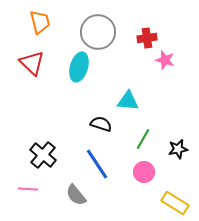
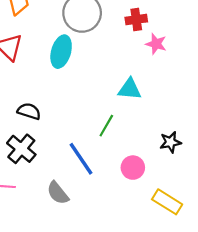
cyan triangle: (128, 101) -> (130, 89), moved
black semicircle: (101, 124) -> (29, 111), moved
green line: (143, 139) -> (106, 126), moved

